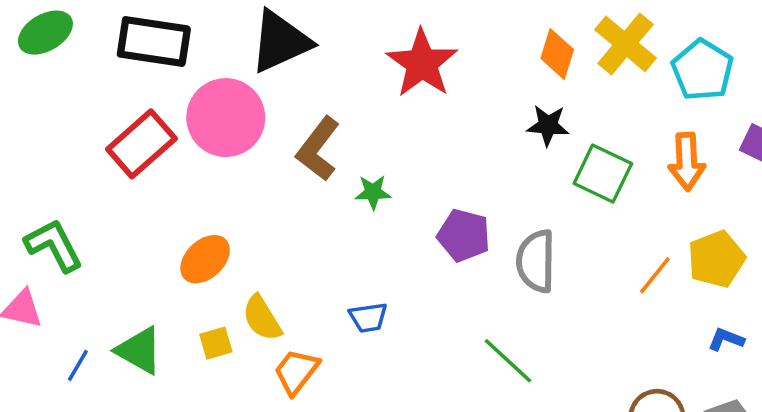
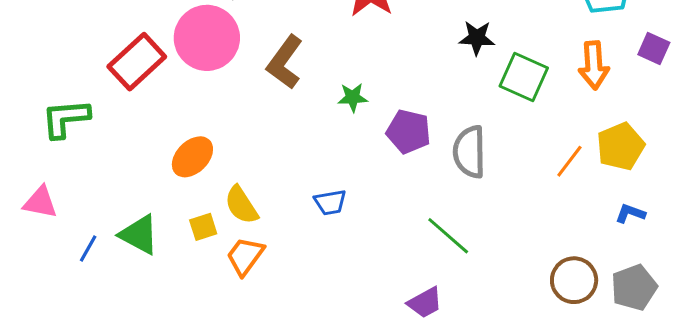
green star: (373, 192) -> (353, 97), moved
green L-shape: (54, 245) -> (66, 118), moved, turned -66
orange trapezoid: (296, 372) -> (245, 256), moved

